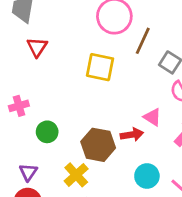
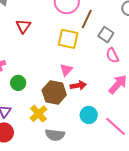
red triangle: (37, 47) -> (23, 26), moved
yellow square: (100, 67) -> (68, 39), moved
pink triangle: (152, 117) -> (66, 70), moved, turned 40

